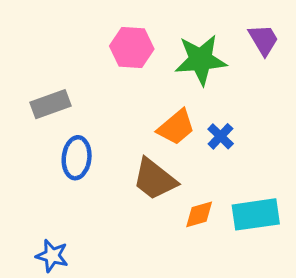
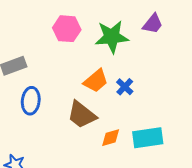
purple trapezoid: (263, 40) -> (153, 24), turned 70

